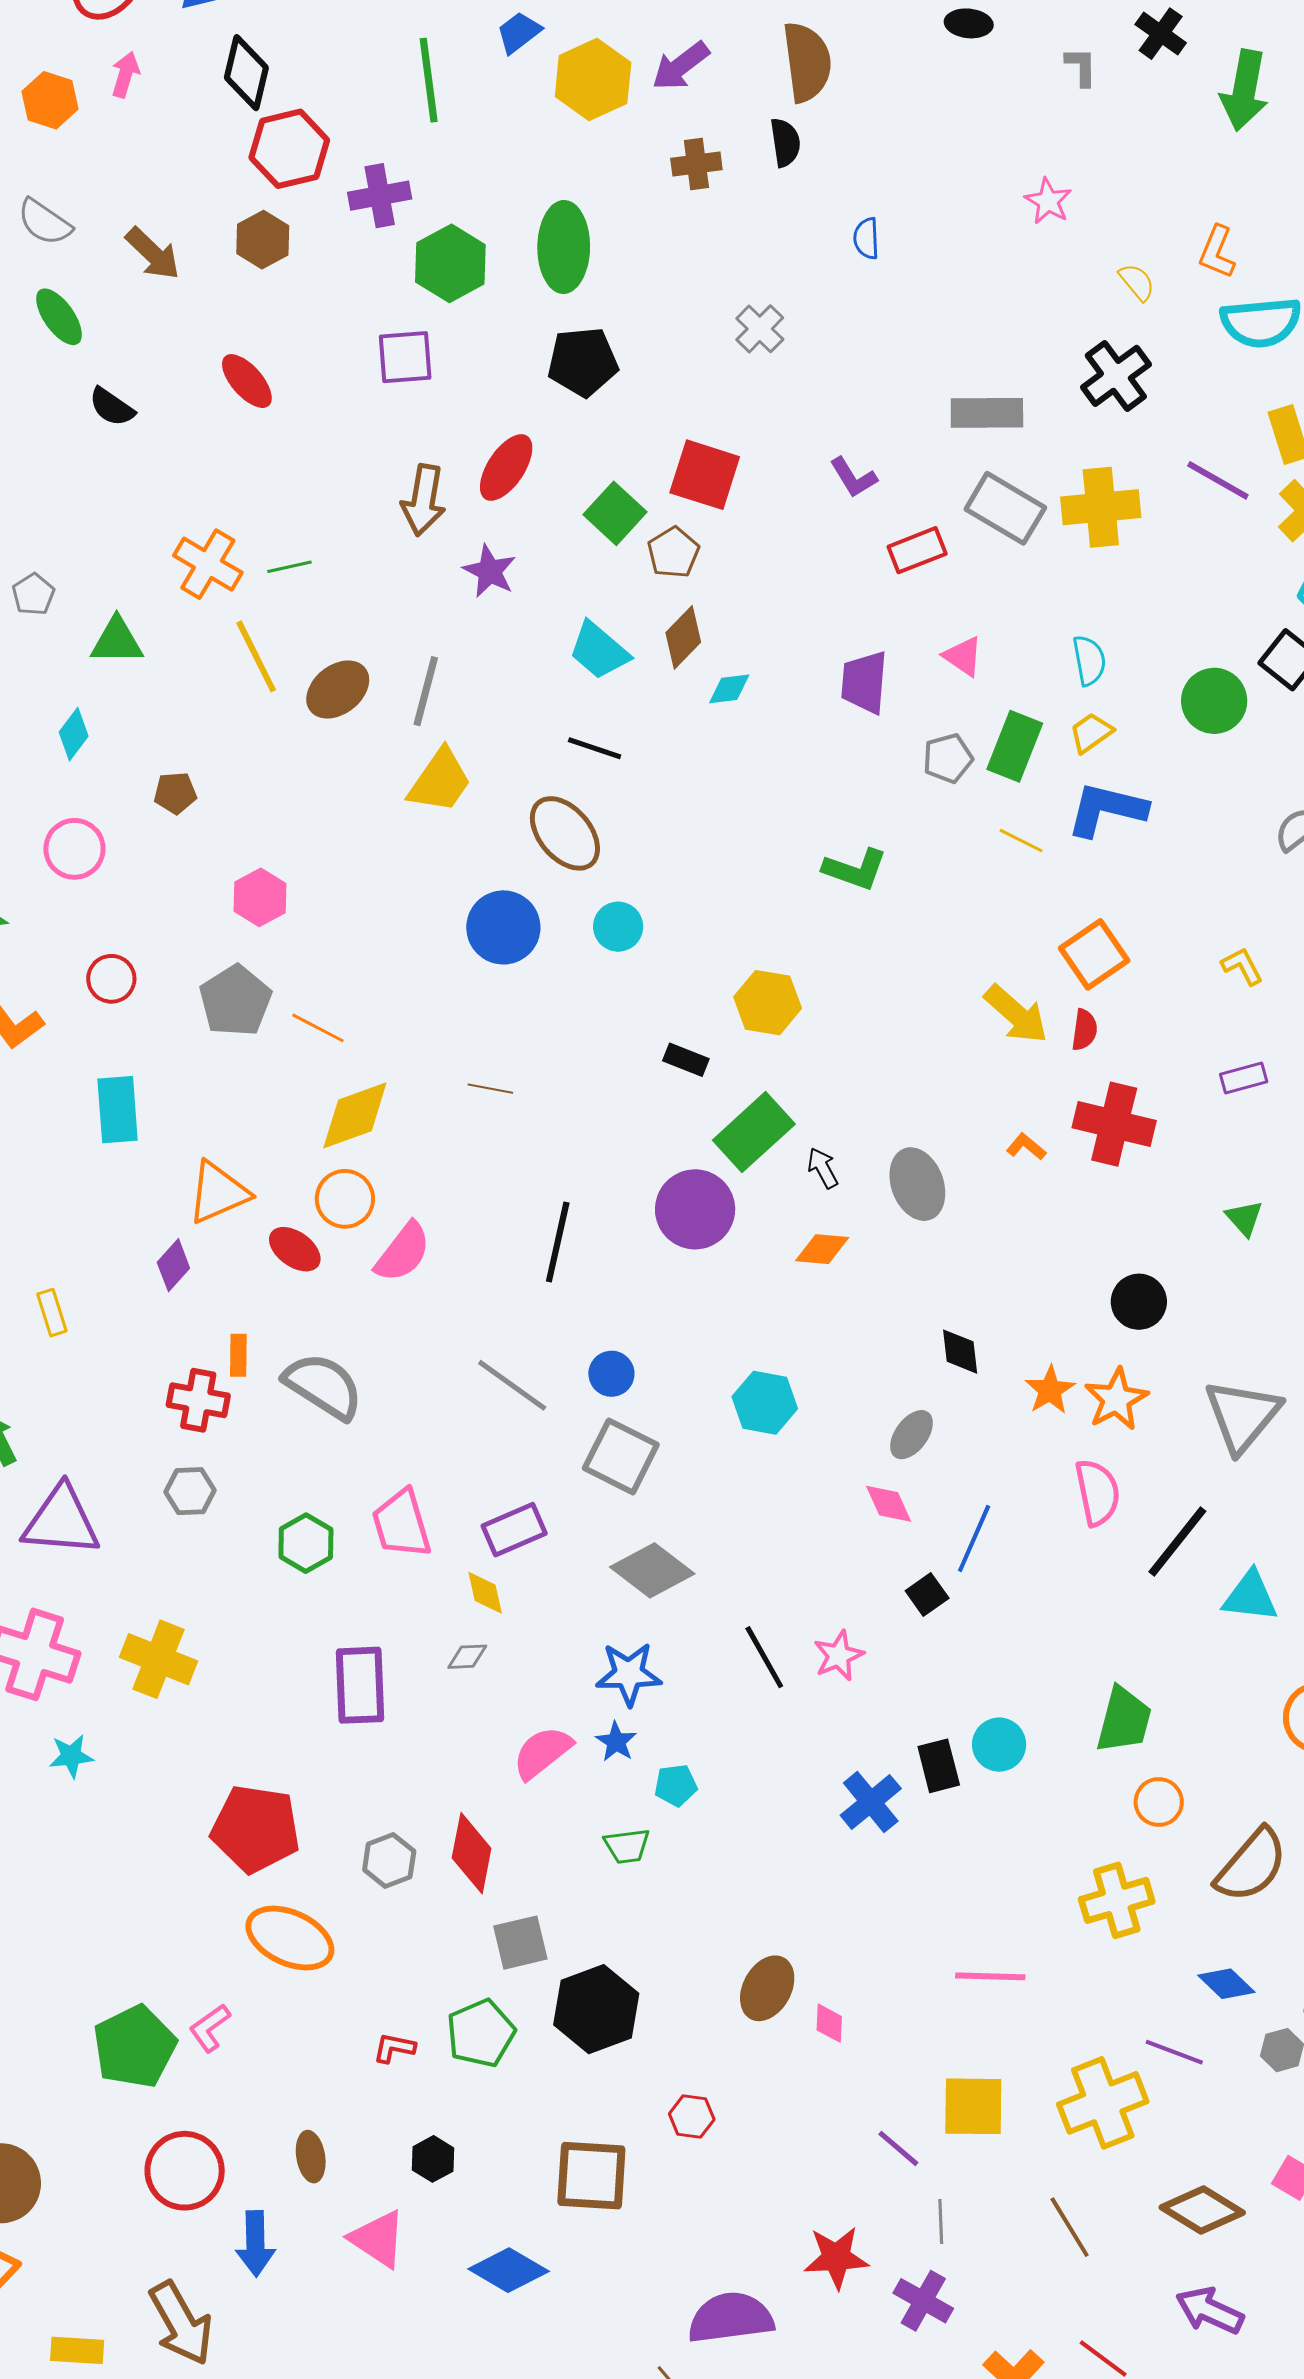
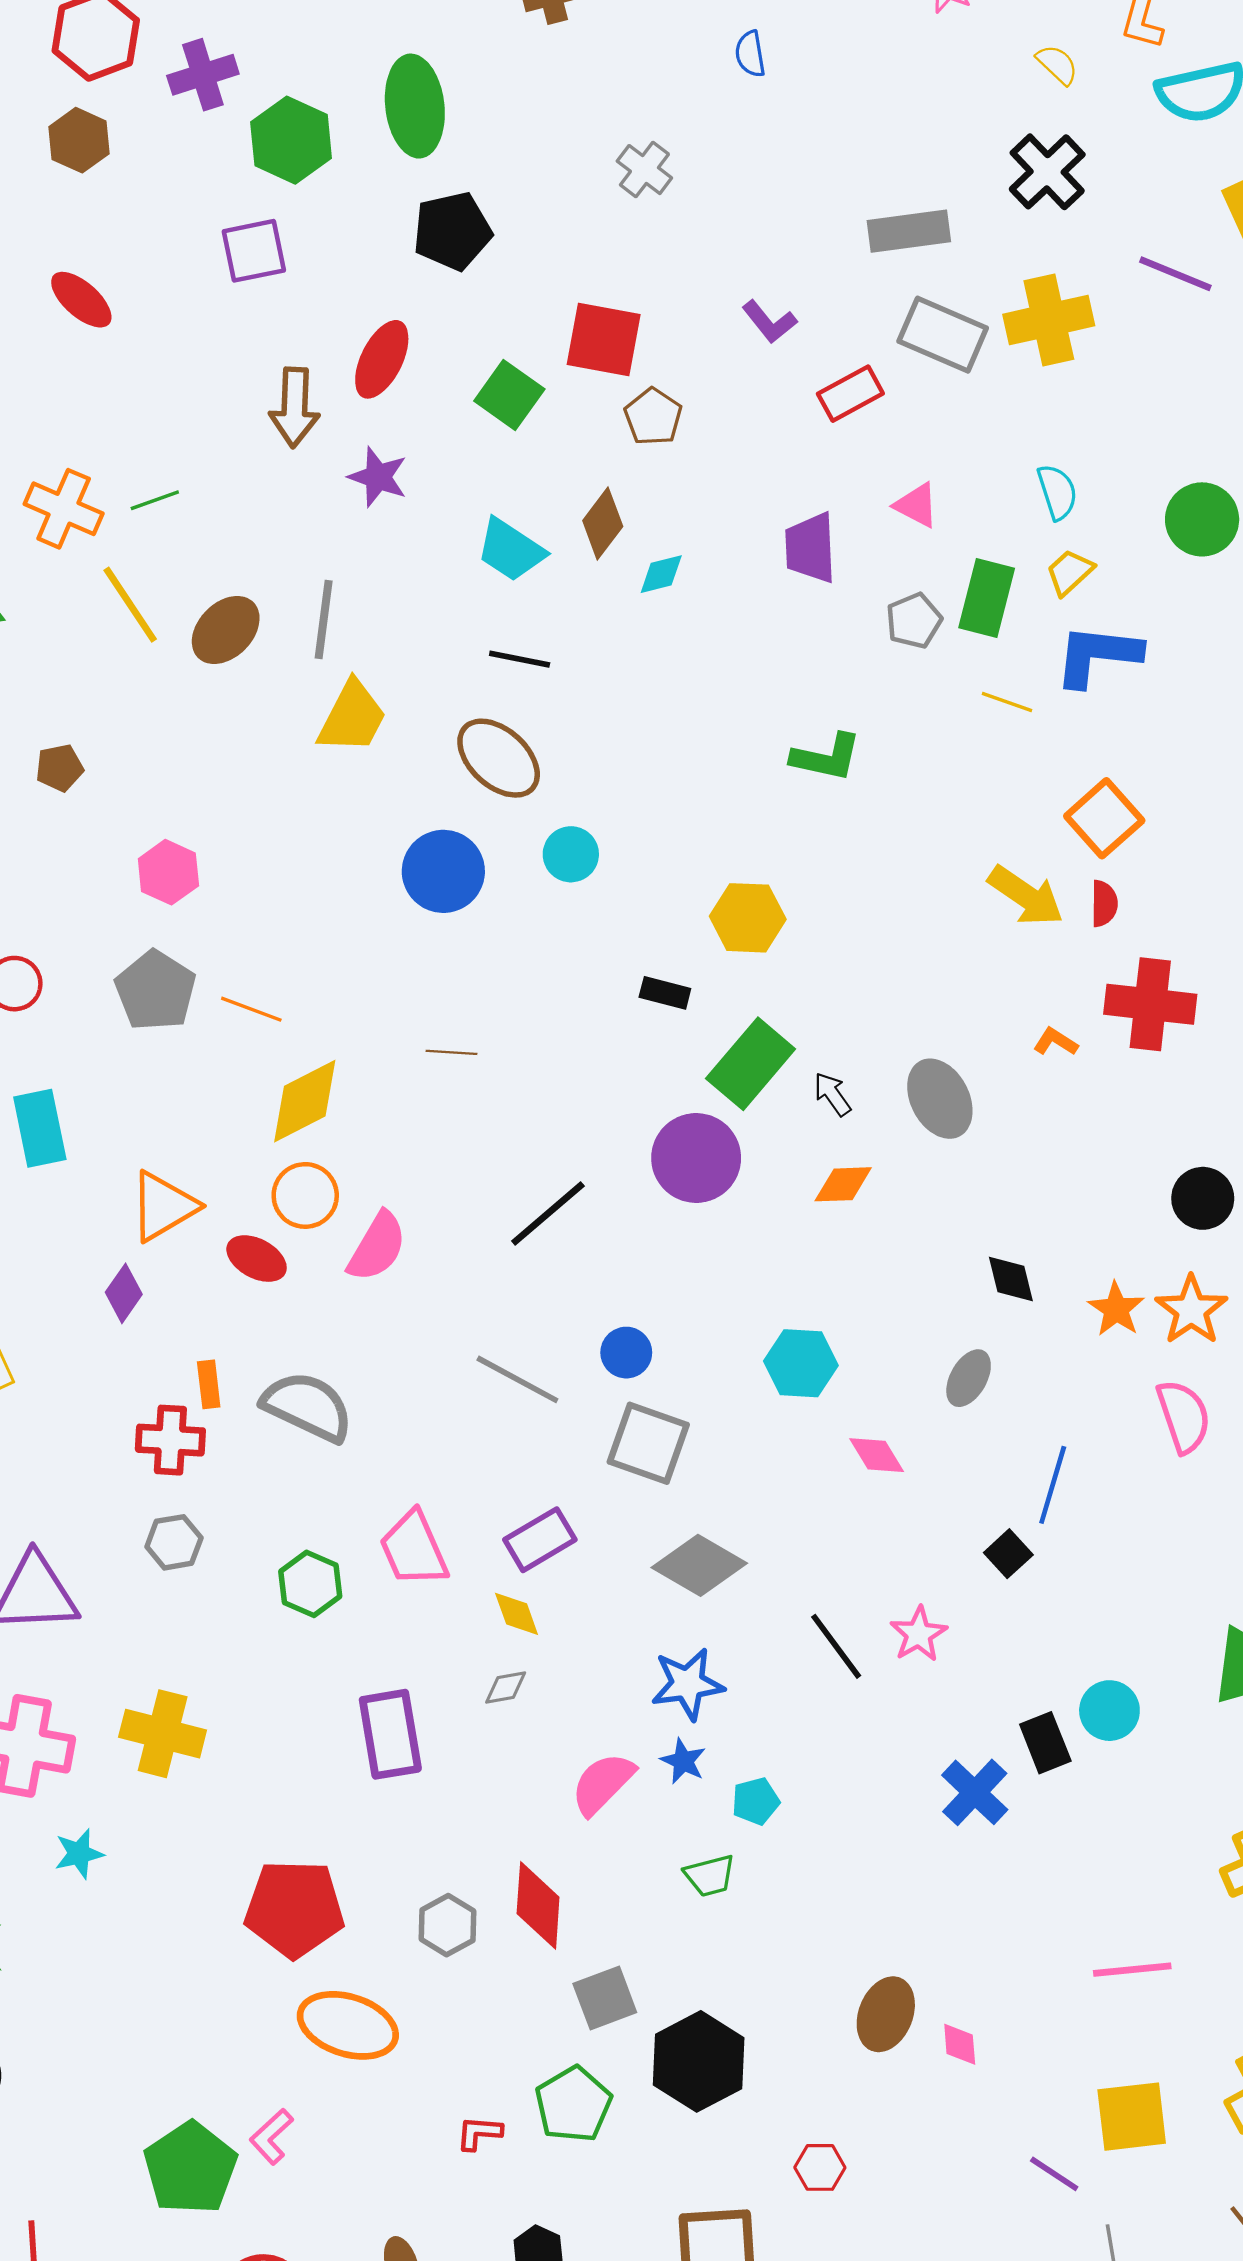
brown pentagon: (673, 553) -> (653, 417), moved
black line: (558, 1242) -> (548, 1214), turned 44
pink diamond: (889, 1504) -> (877, 1455), moved

